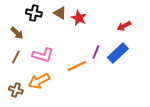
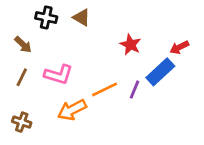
red star: (79, 18) -> (130, 45), moved
red arrow: (124, 26) -> (179, 47), moved
purple line: (96, 52) -> (134, 89), moved
orange arrow: (39, 81) -> (72, 110), moved

